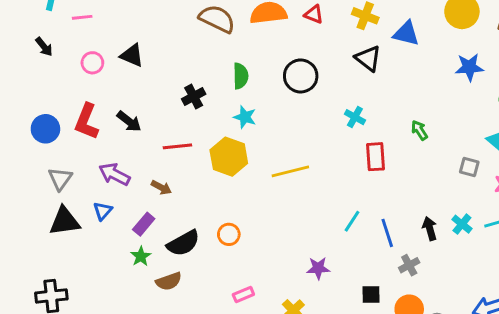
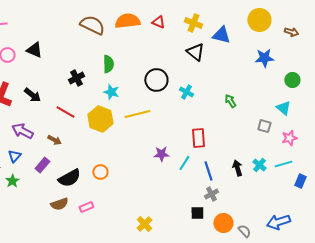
black circle: (301, 76) -> (156, 80), moved
red line: (177, 146) -> (65, 112), turned 36
red rectangle: (375, 157) -> (198, 138), moved
yellow line: (290, 171) -> (137, 114), moved
green star: (141, 256) -> (12, 181), moved
gray cross: (409, 265) -> (211, 194), moved
purple star: (318, 268) -> (161, 154), moved
pink rectangle: (243, 295) -> (86, 207), moved

